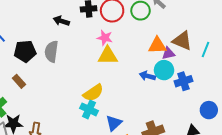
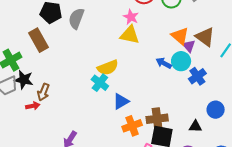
orange triangle: (157, 45) -> (180, 36), turned 30
purple triangle: (168, 53) -> (189, 46), turned 48
brown rectangle: (19, 81) -> (39, 40), size x1.6
blue cross: (183, 81) -> (197, 76), turned -30

